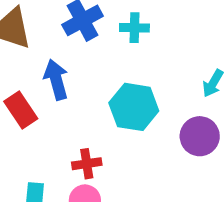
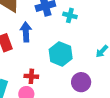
purple circle: (200, 136) -> (81, 82), moved

